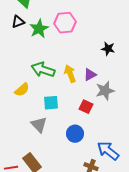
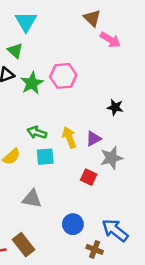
green arrow: (43, 70) -> (37, 133), size x0.7
cyan square: (51, 103) -> (45, 157), moved
gray triangle: (39, 125) -> (32, 199), turned -36
blue circle: (75, 134) -> (73, 224), moved

